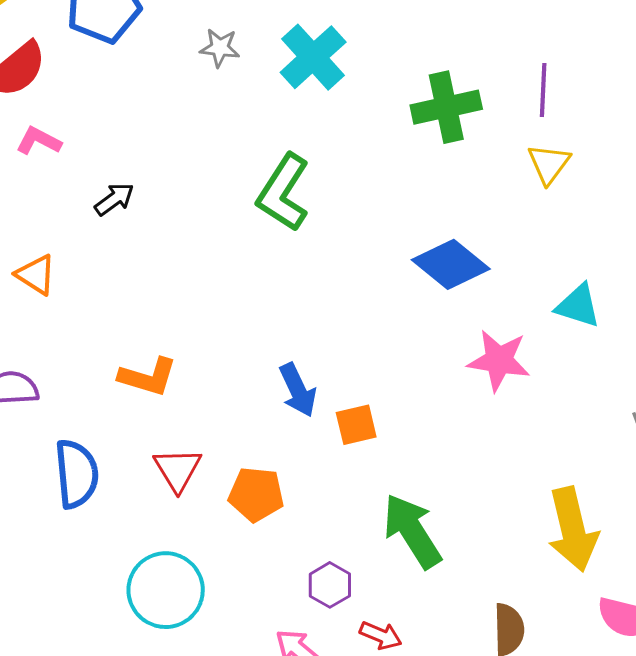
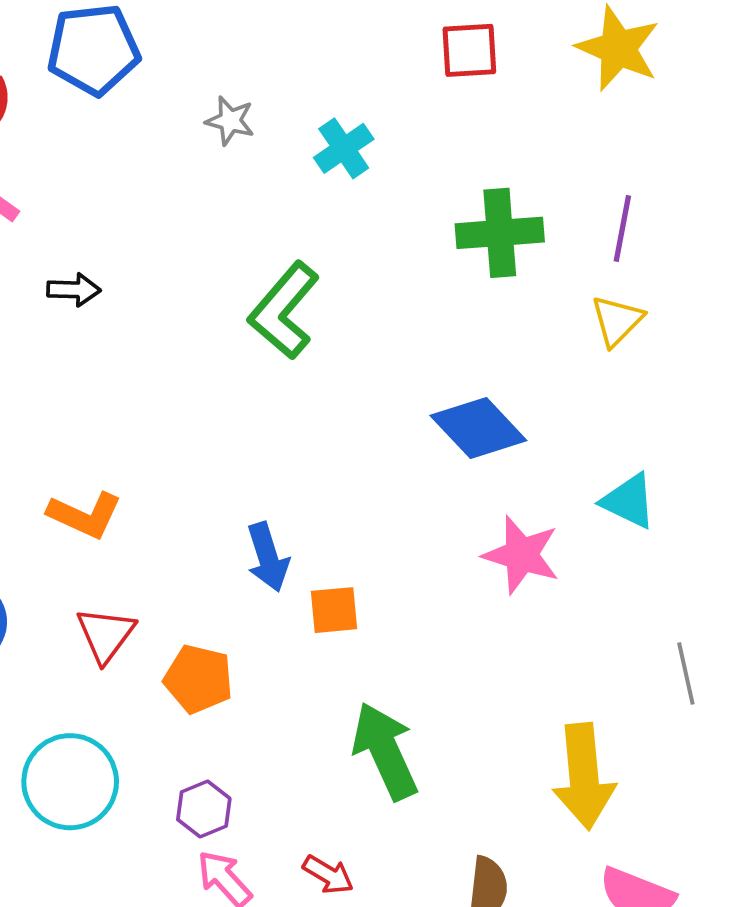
cyan cross: (313, 57) -> (344, 148), size x0.7
black arrow: (114, 199) -> (74, 290), turned 30
purple hexagon: (330, 585) -> (204, 809), moved

